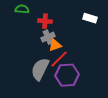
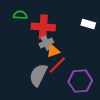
red cross: (45, 21) -> (43, 27), size x1.6
purple hexagon: (67, 75) -> (80, 81), moved

